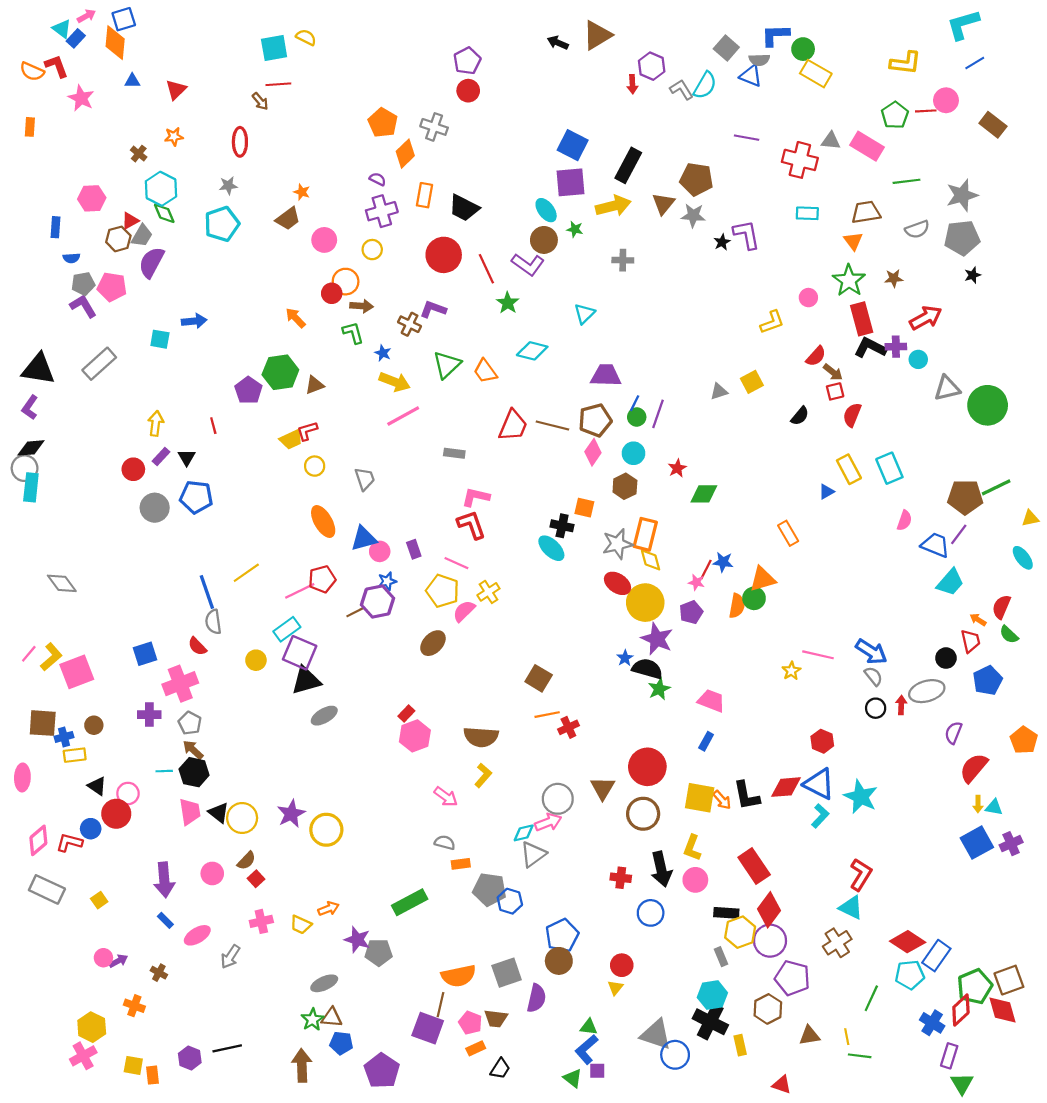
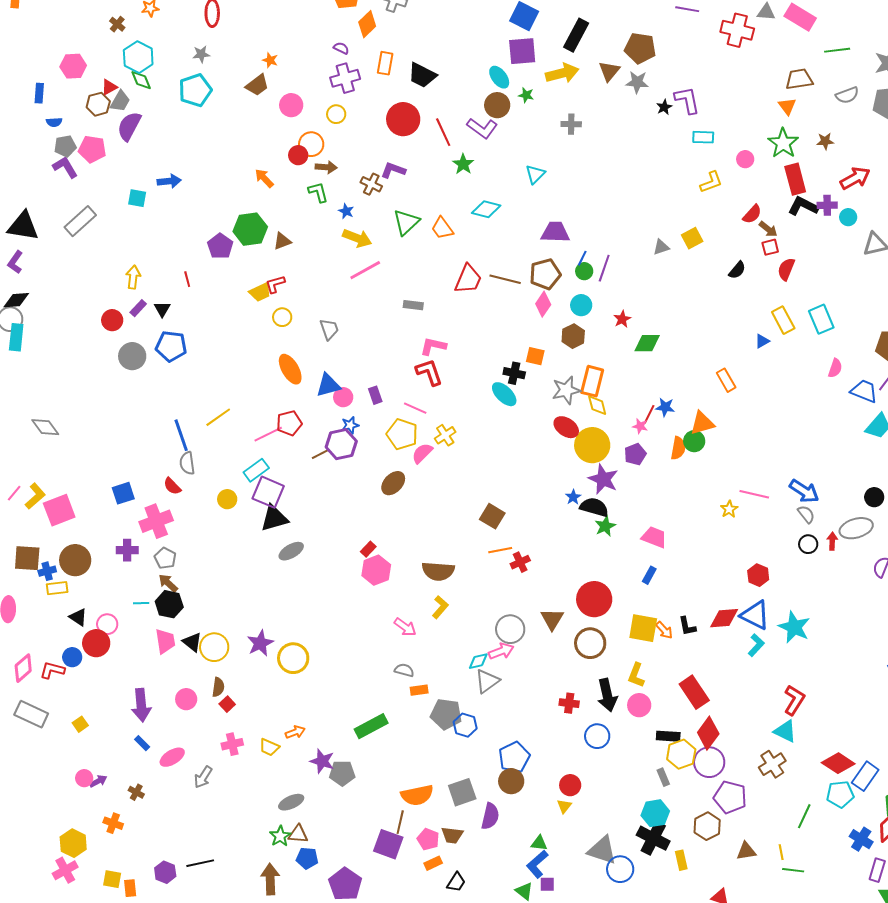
cyan rectangle: (807, 213) -> (703, 137), moved
brown circle: (94, 725) -> (75, 560), size x1.8
black L-shape: (747, 796) -> (687, 626), size x0.7
brown semicircle: (246, 861) -> (218, 687), turned -36

